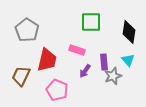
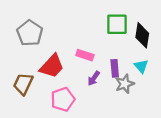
green square: (91, 22) -> (117, 24), moved
red trapezoid: (47, 60) -> (52, 66), turned 30
pink pentagon: (57, 90) -> (63, 99), turned 30

